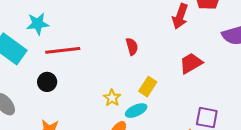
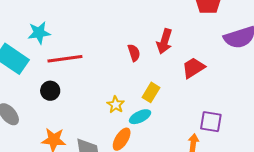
red arrow: (180, 16) -> (164, 41), moved

